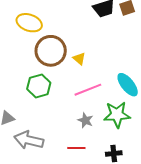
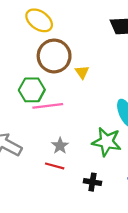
pink line: (88, 90) -> (48, 106), moved
gray star: (85, 120) -> (60, 146), moved

